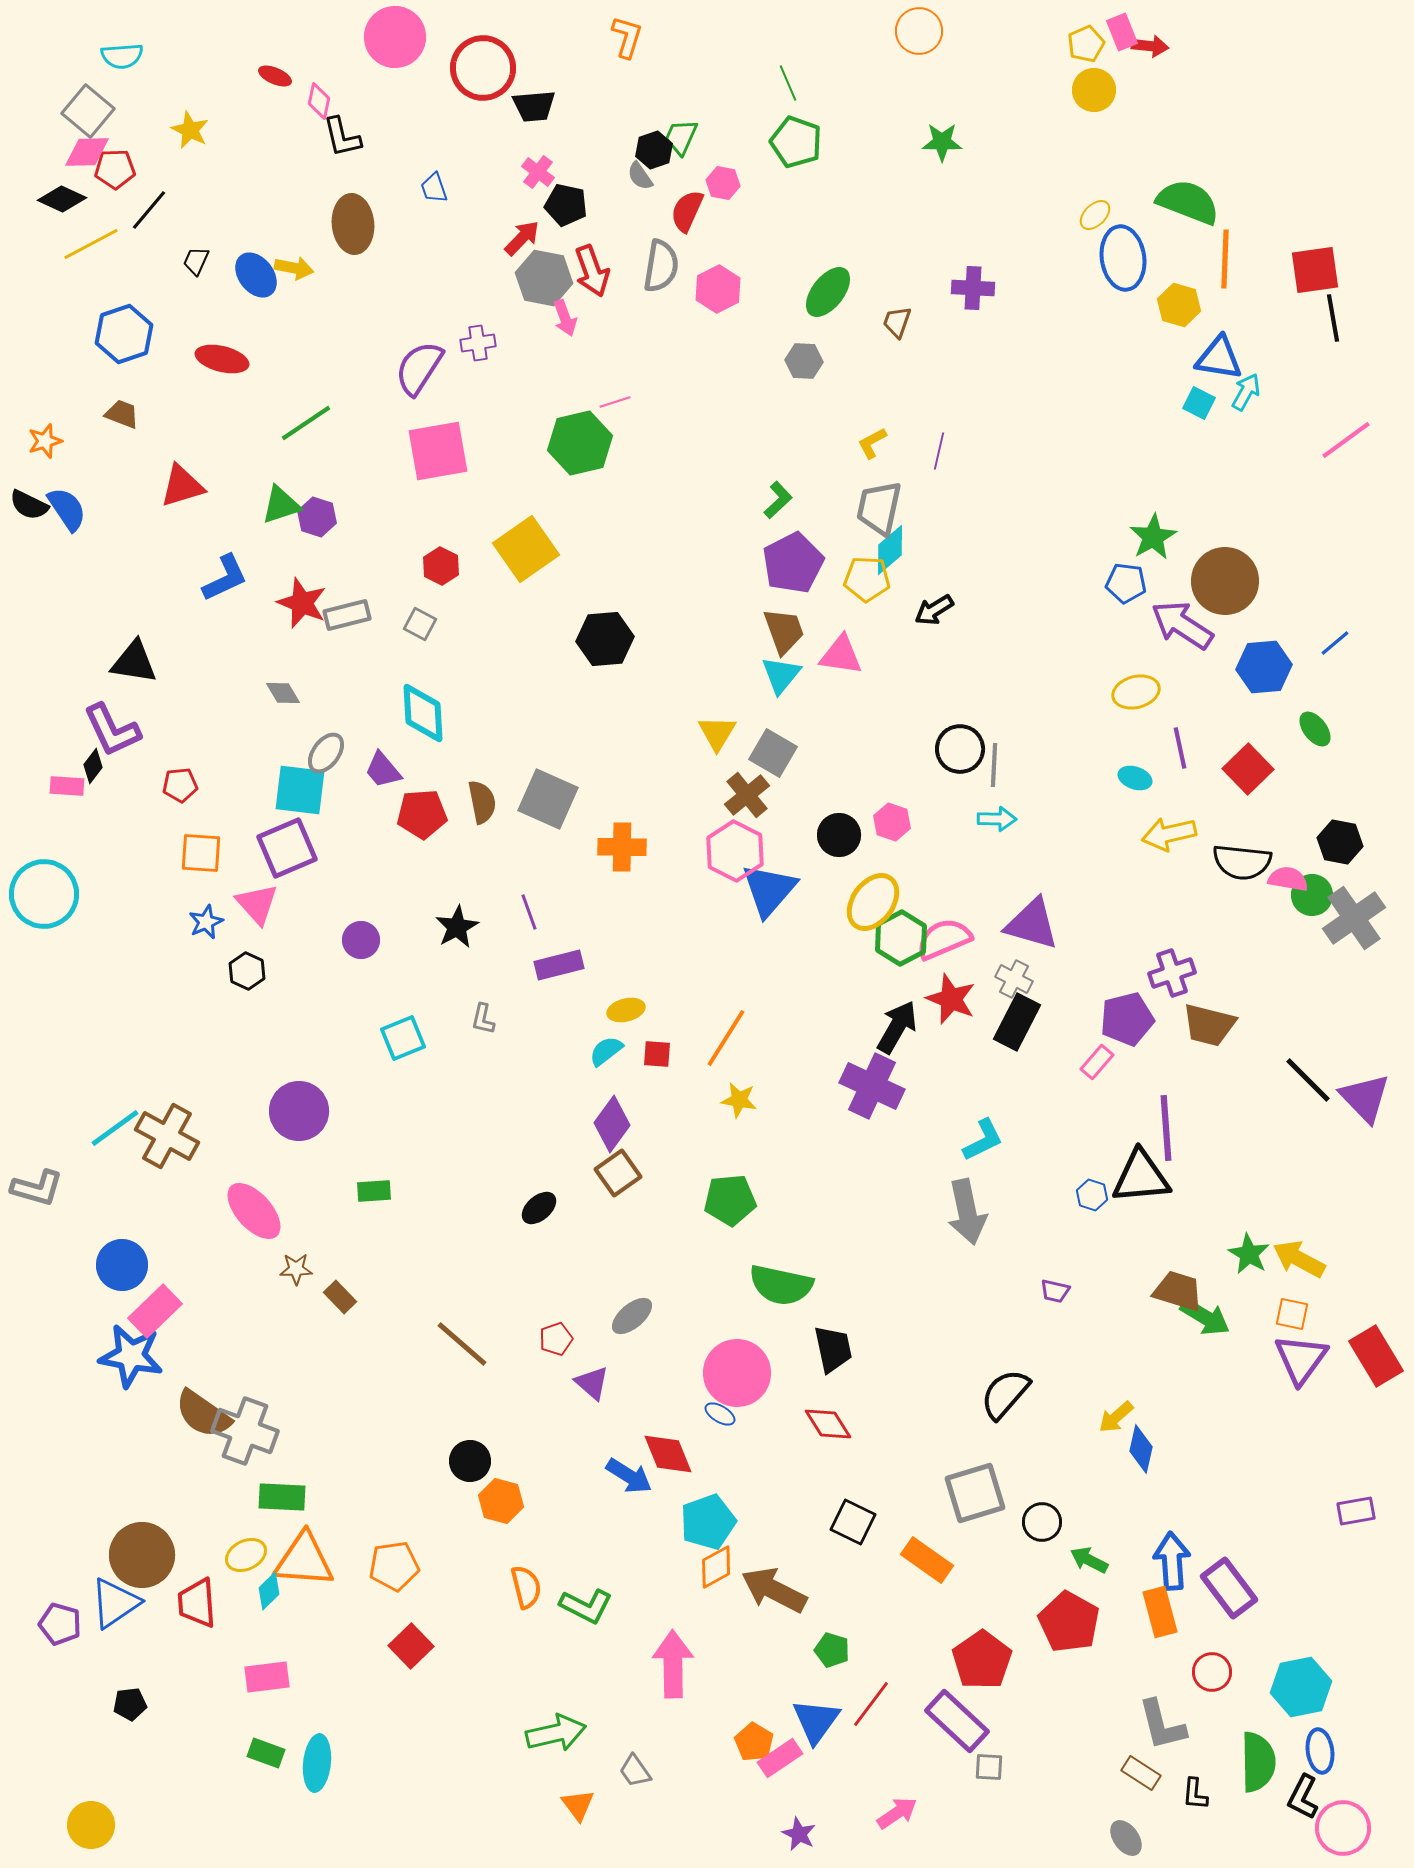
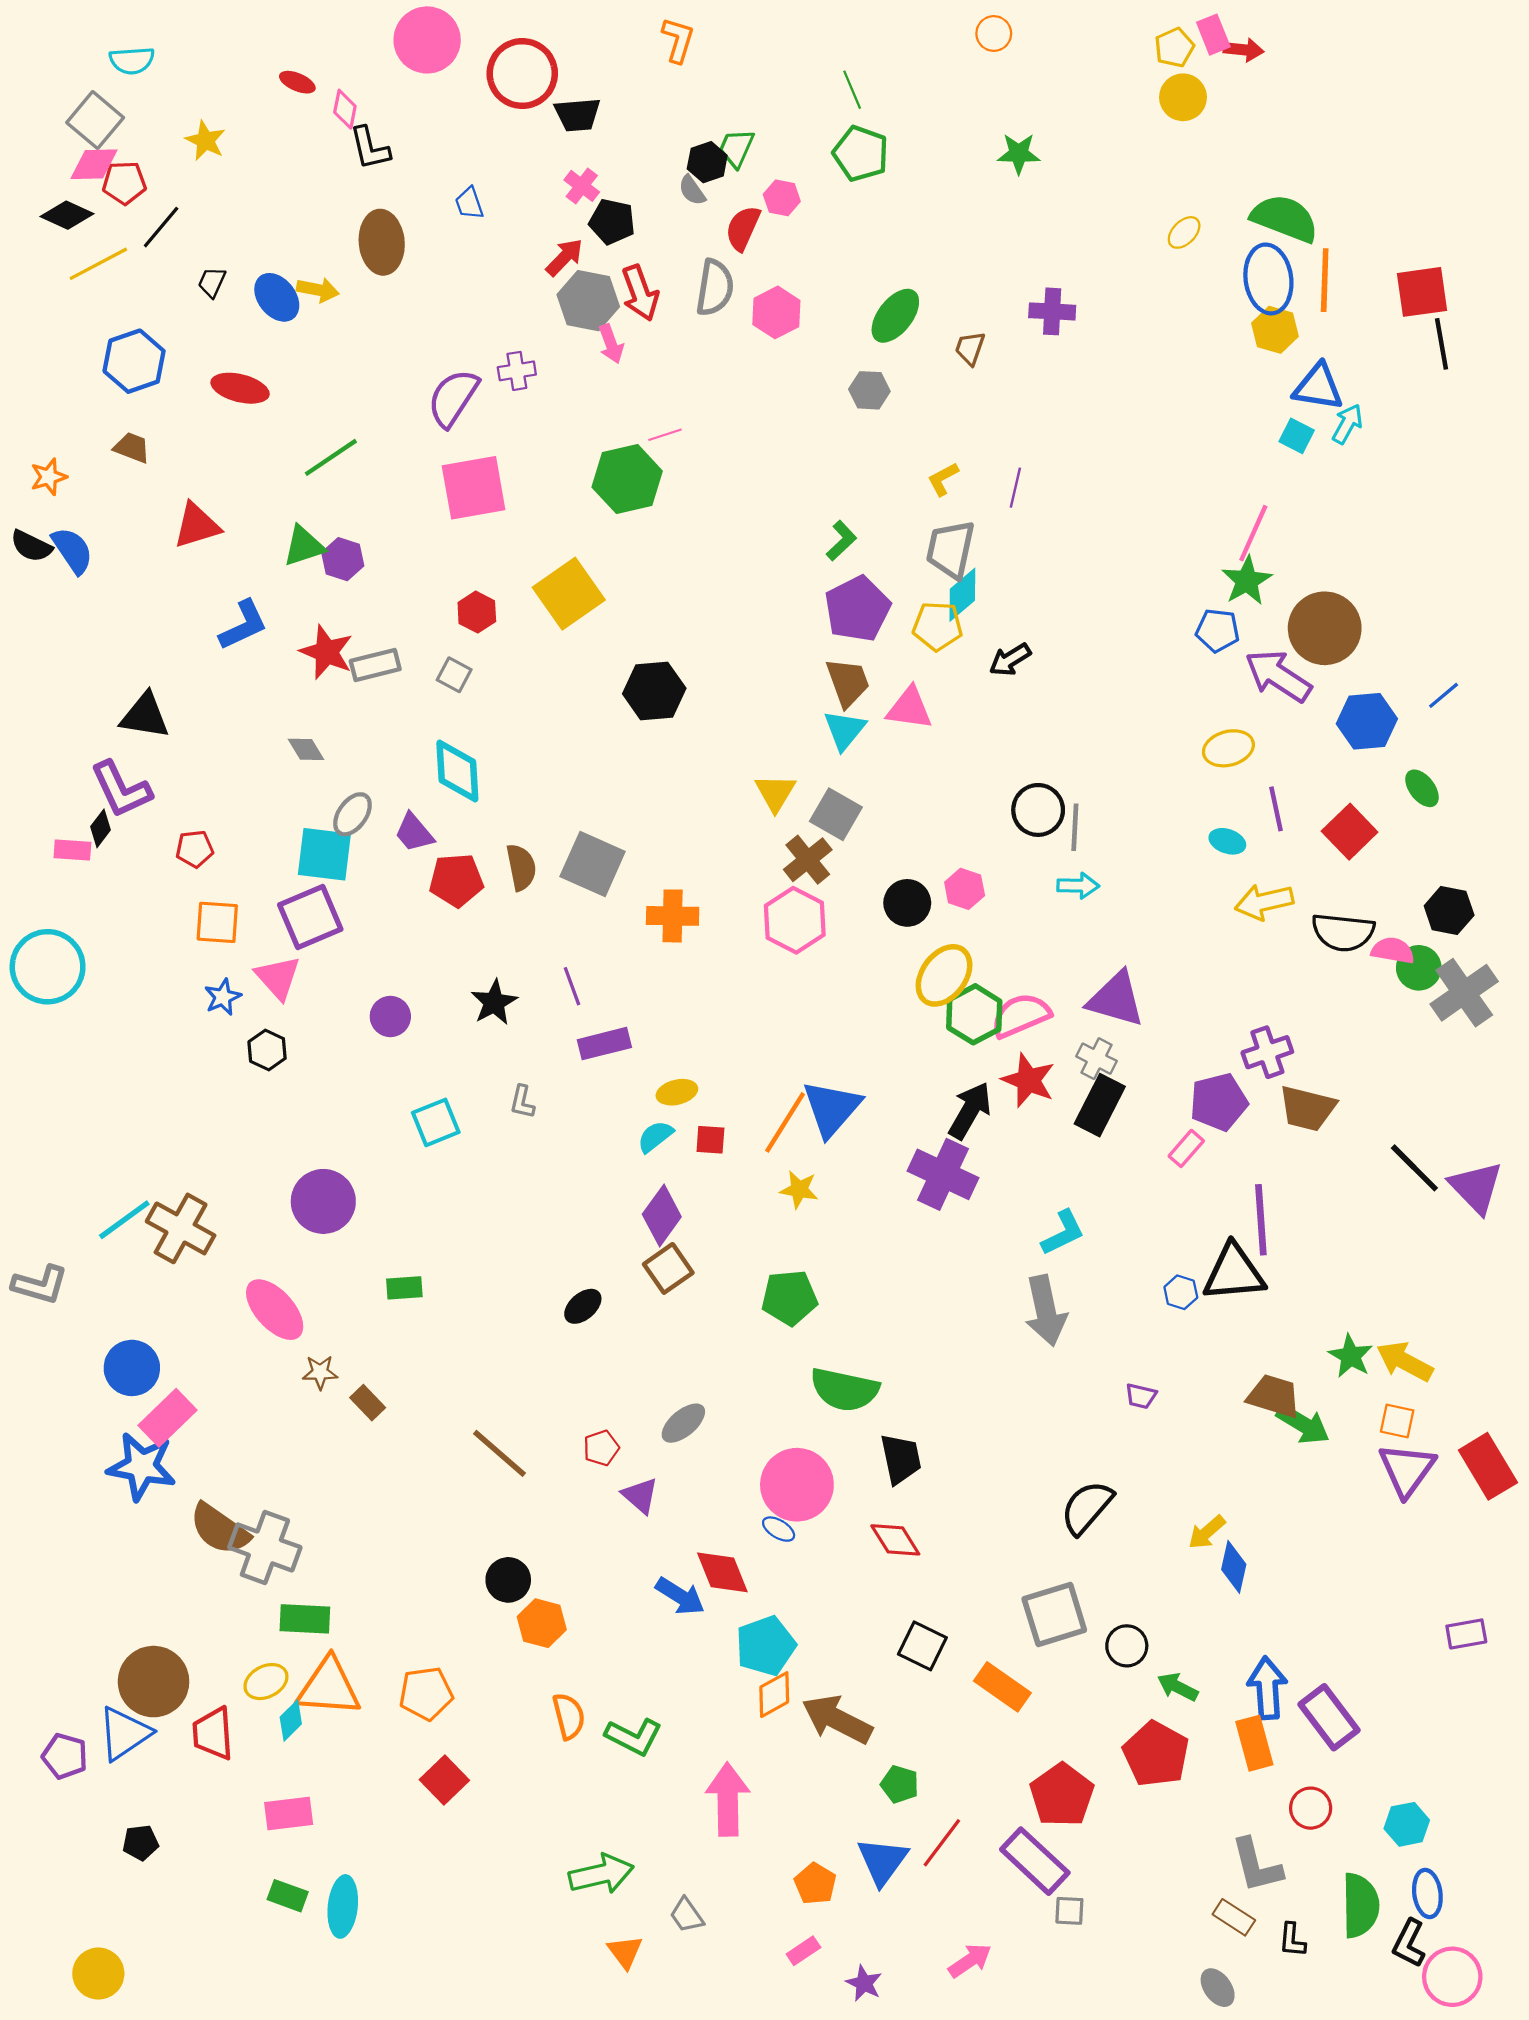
orange circle: (919, 31) -> (994, 33), size x0.7
blue ellipse: (1123, 258) -> (1268, 279), moved
pink line: (1346, 440) -> (1253, 533), moved, turned -30
blue triangle: (769, 890) -> (832, 1108), moved
cyan hexagon: (1301, 1687) -> (1407, 1824), size x0.7
pink rectangle: (780, 1758) -> (803, 1951), moved, size x0.7

